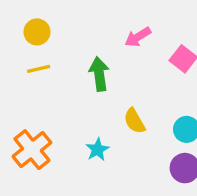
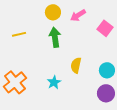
yellow circle: (37, 32) -> (53, 12), moved
yellow semicircle: (134, 121) -> (76, 65), turned 42

